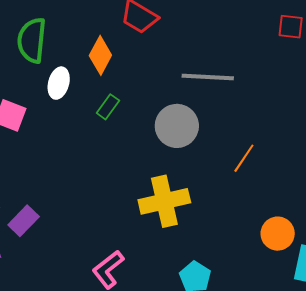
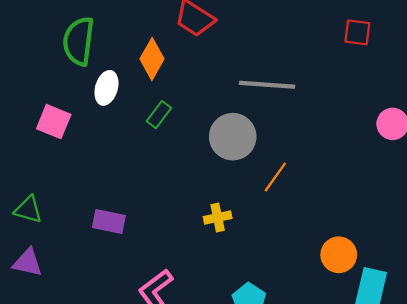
orange line: (244, 158) -> (275, 177), moved
yellow cross: (164, 201) -> (218, 218), size x0.5
purple rectangle: (24, 221) -> (109, 221), moved, turned 56

